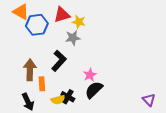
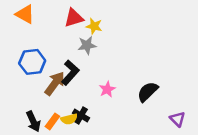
blue hexagon: (37, 25) -> (32, 62), moved
brown arrow: (30, 70) -> (55, 83), moved, turned 35
orange rectangle: (42, 84) -> (52, 121), moved, turned 40
black semicircle: (94, 90) -> (148, 92), moved

